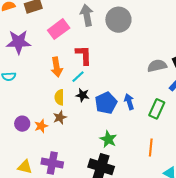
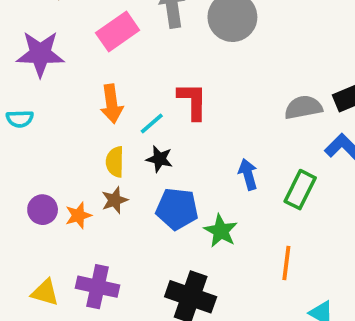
red L-shape: (84, 55) -> (193, 101), moved
blue pentagon: (106, 103) -> (177, 209), moved, turned 30
green star: (108, 139) -> (221, 231), moved

